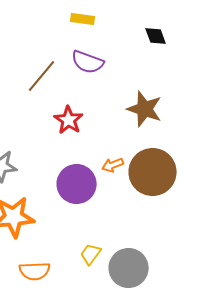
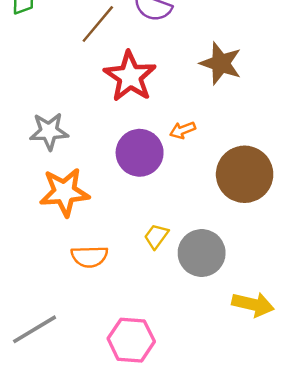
red star: (69, 120) -> (130, 76), size x1.5
brown circle: (153, 172) -> (245, 174), moved

